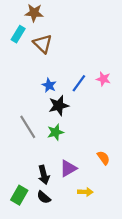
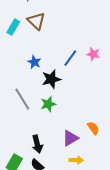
cyan rectangle: (18, 34) -> (13, 27), moved
blue star: (49, 85) -> (34, 62), moved
purple triangle: (68, 168) -> (70, 138), moved

